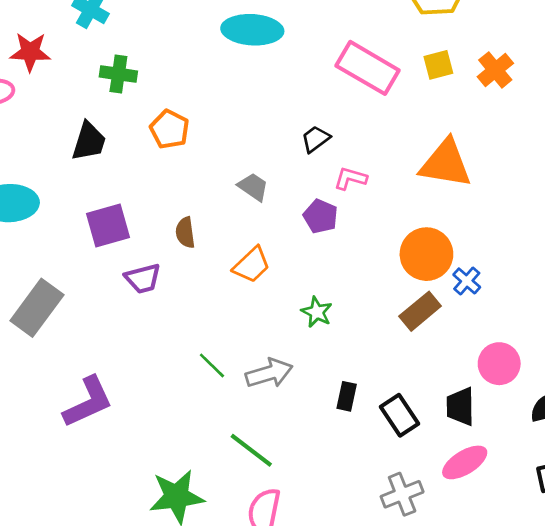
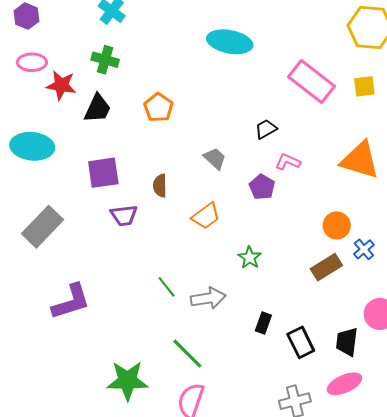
red star: (30, 52) -> (61, 85), moved
green cross: (118, 74) -> (105, 60), moved
orange circle: (426, 254) -> (337, 225), size x0.7

